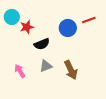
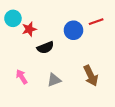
gray triangle: (46, 66) -> (54, 80), moved
brown arrow: (71, 70) -> (91, 76), moved

